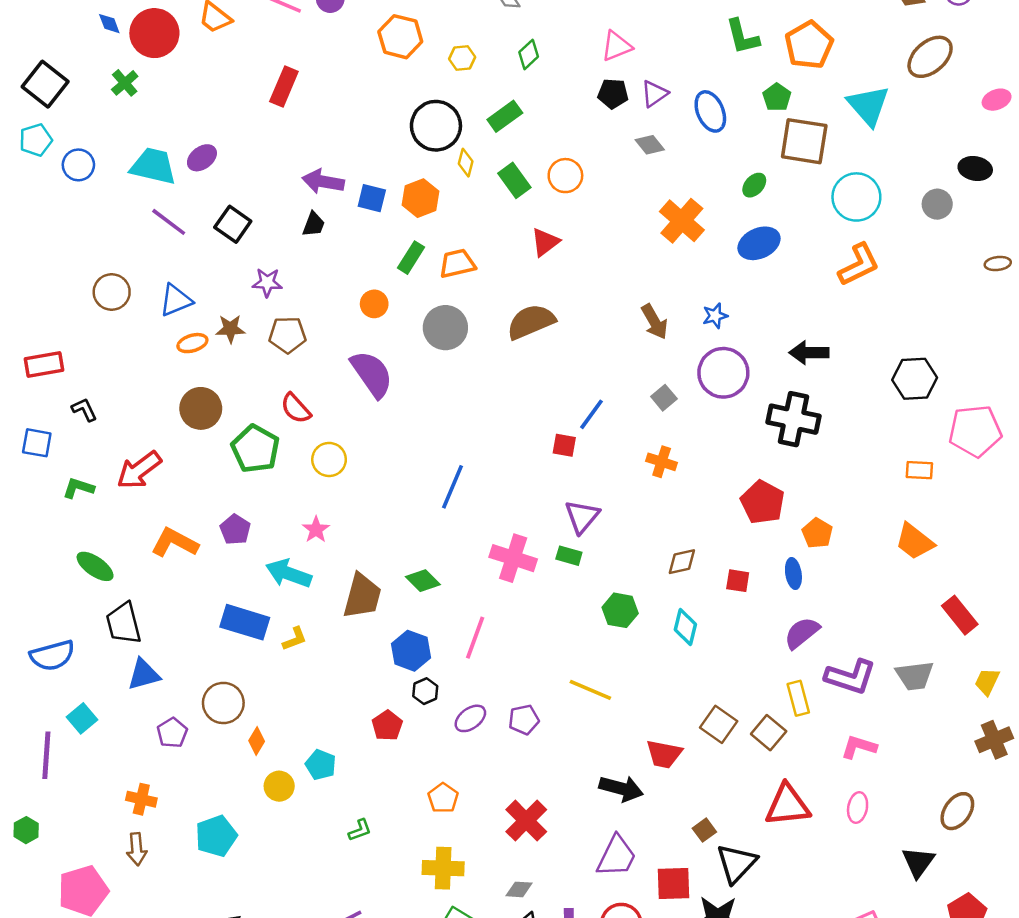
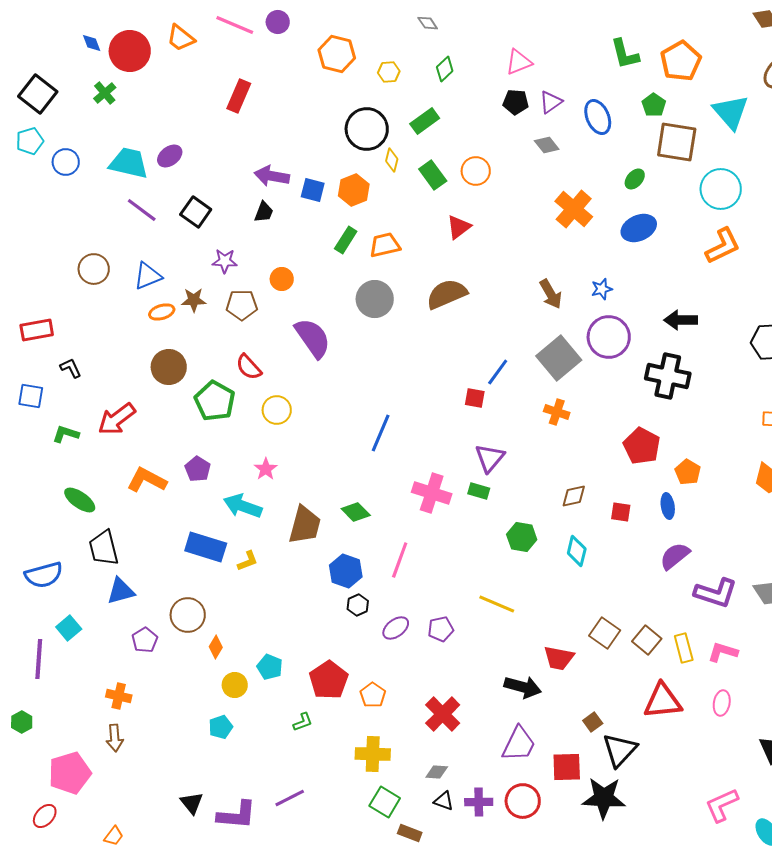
orange circle: (374, 304) -> (282, 279), moved
gray square: (664, 398) -> (559, 358), size x2.0
yellow rectangle: (798, 698) -> (684, 648), moved
red pentagon: (387, 726) -> (329, 680), moved, size x1.5
cyan pentagon: (216, 836) -> (221, 727), moved, size x0.7

